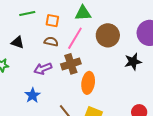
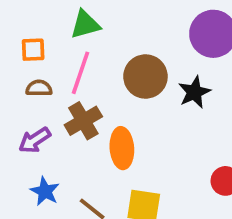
brown circle: (108, 35) -> (145, 76), moved
blue star: (32, 95) -> (45, 191), moved

